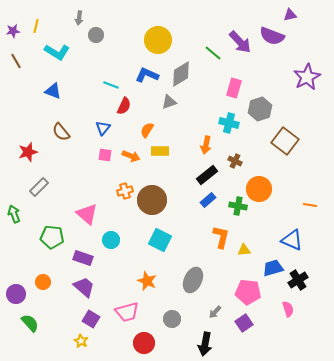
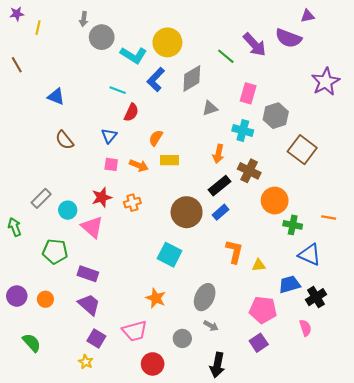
purple star: (13, 31) -> (17, 14), moved
gray circle: (96, 35) -> (102, 37), size x1.5
cyan L-shape: (57, 52) -> (133, 55), moved
blue L-shape: (147, 75) -> (156, 80), turned -70
gray triangle: (169, 102) -> (210, 108), moved
red star: (28, 152) -> (102, 197), moved
brown cross: (235, 161) -> (249, 171), size x1.5
brown circle: (152, 200) -> (187, 212), moved
green cross: (238, 206) -> (293, 225), moved
cyan circle: (111, 240) -> (68, 210), moved
purple circle: (16, 294) -> (17, 296), moved
gray arrow: (215, 312) -> (211, 326), moved, turned -104

